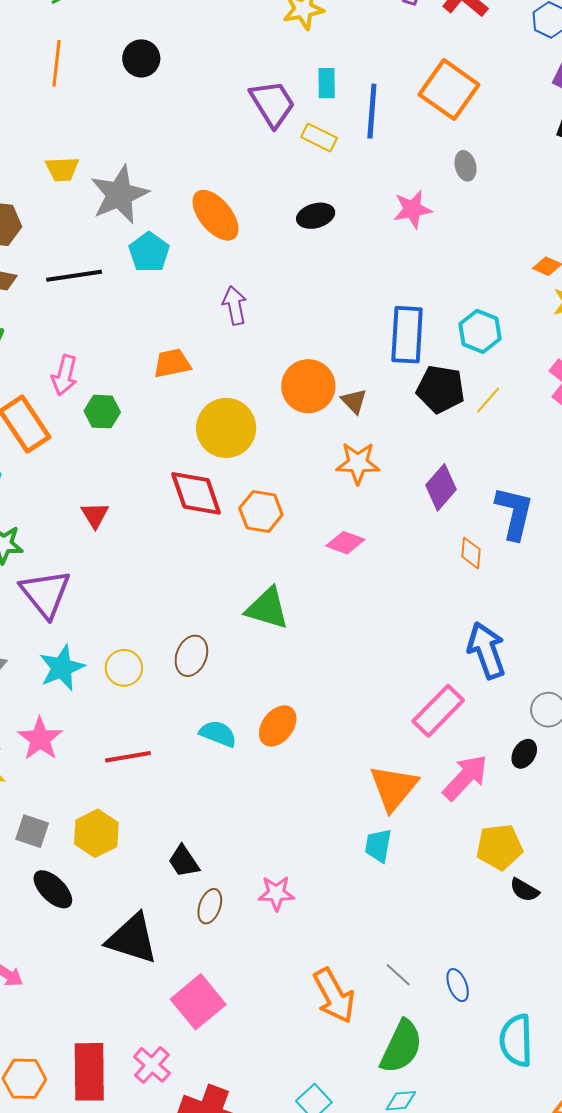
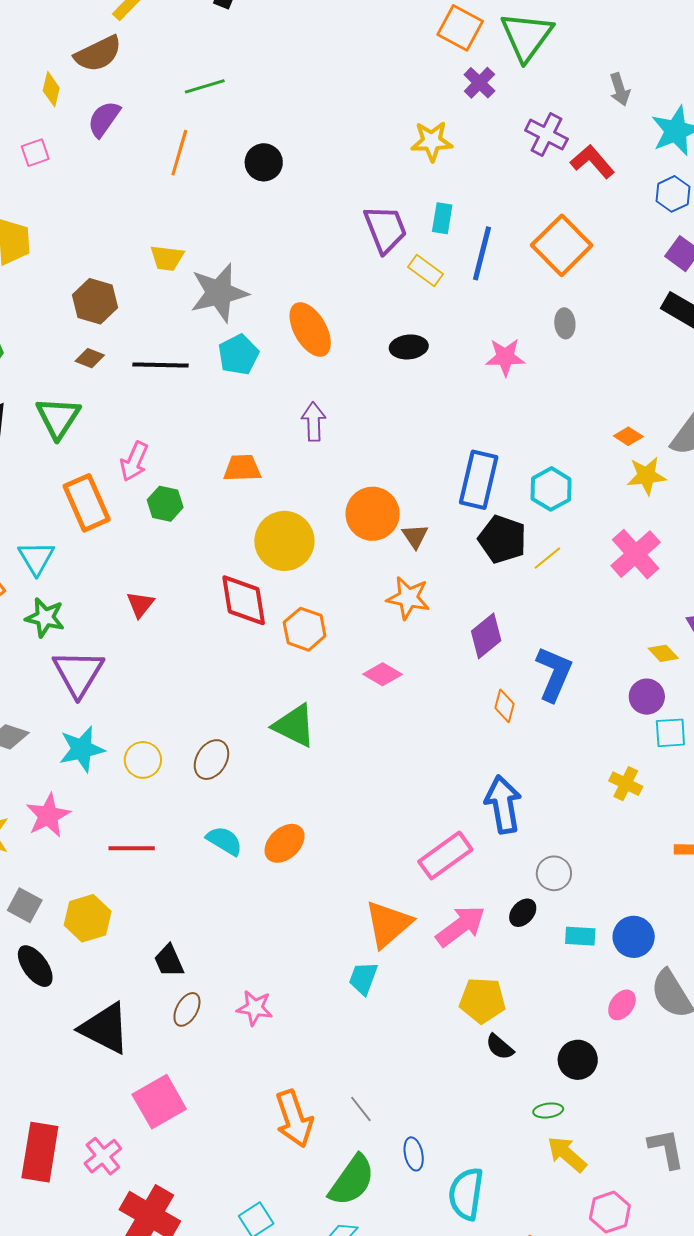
blue ellipse: (458, 985) -> (414, 1154), moved

